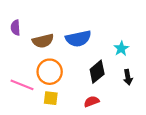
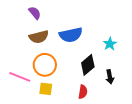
purple semicircle: (15, 28) -> (35, 13), moved, turned 144
black arrow: (128, 77) -> (110, 77), moved
red semicircle: (92, 101) -> (83, 92), turned 120

